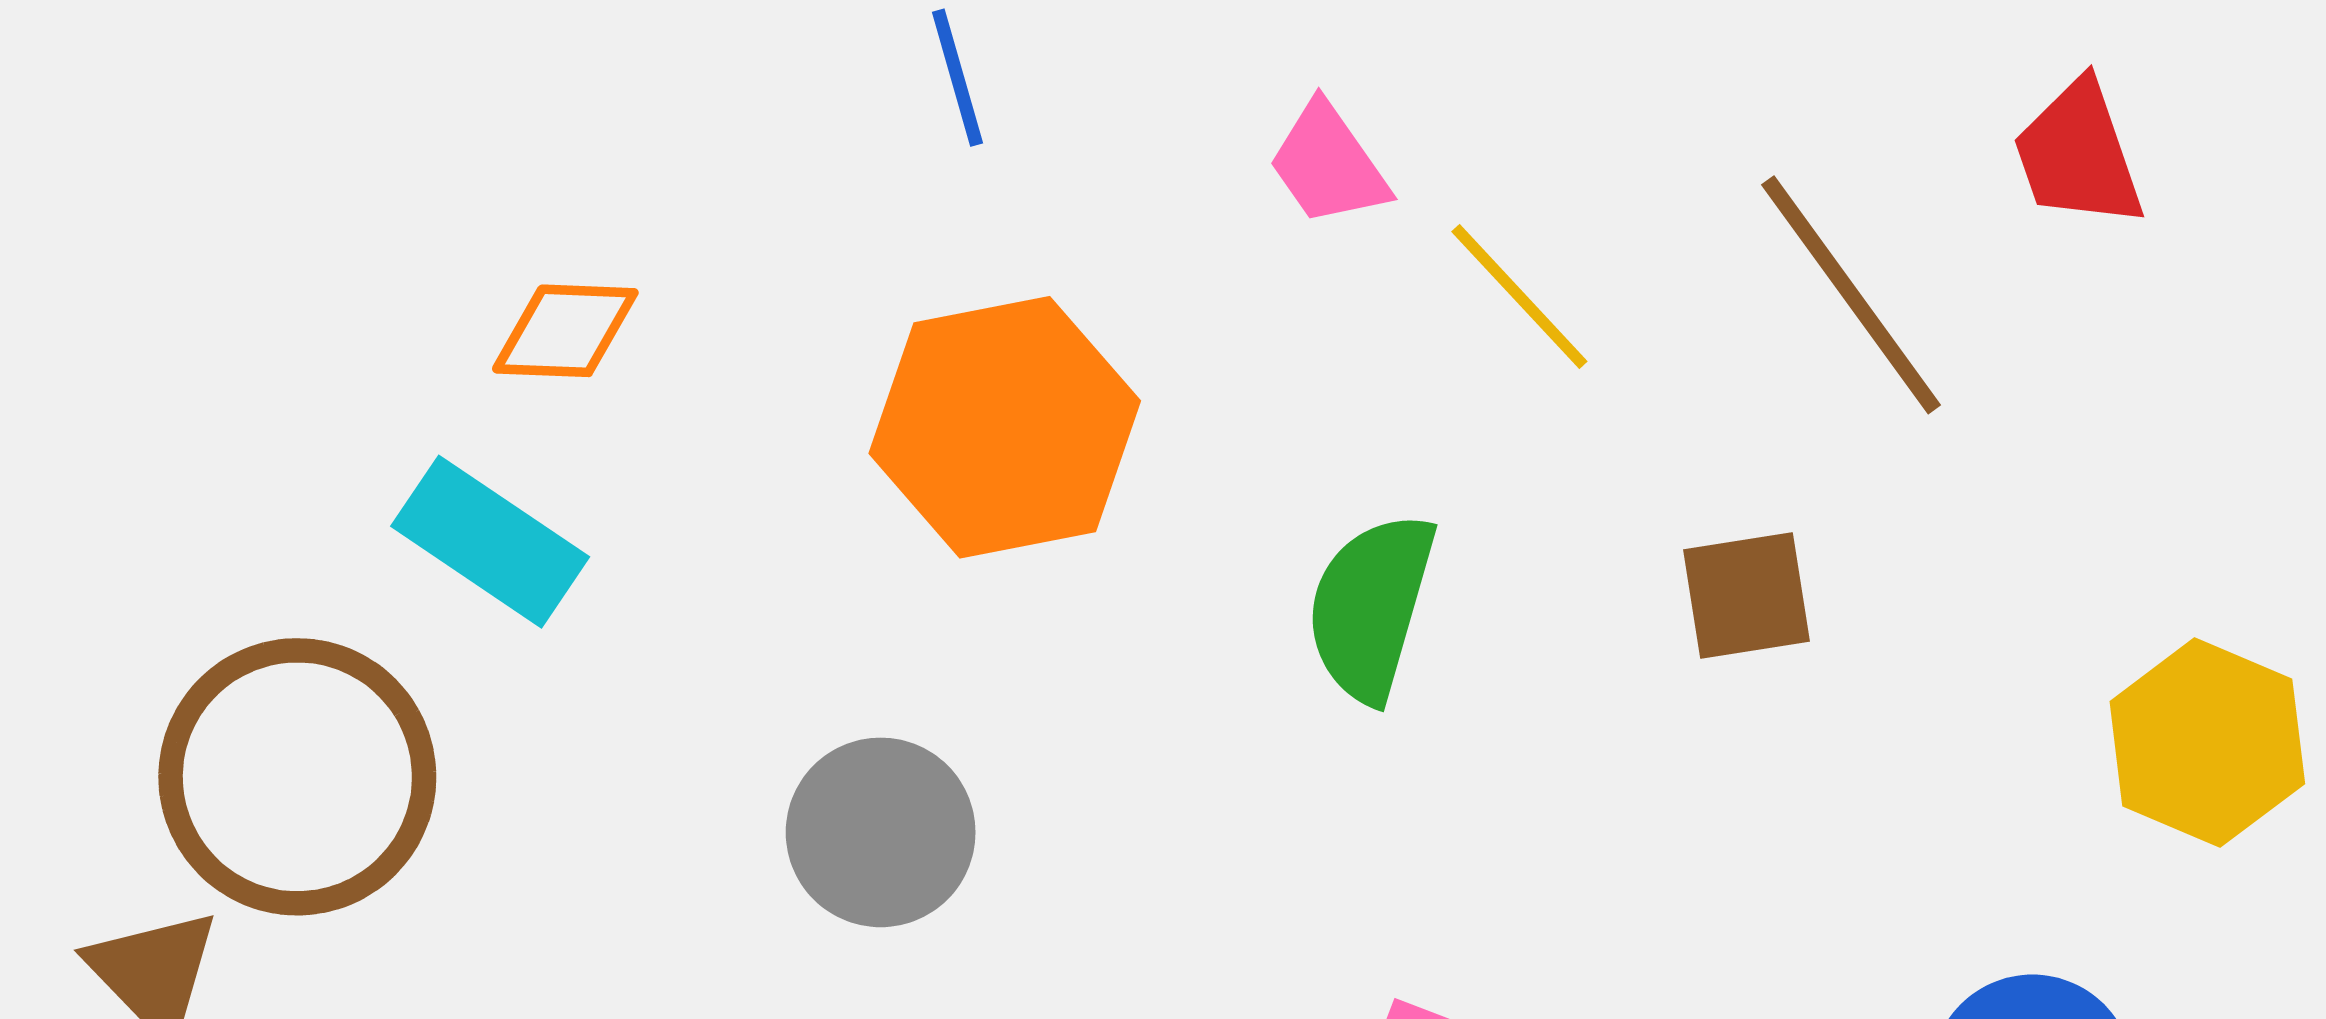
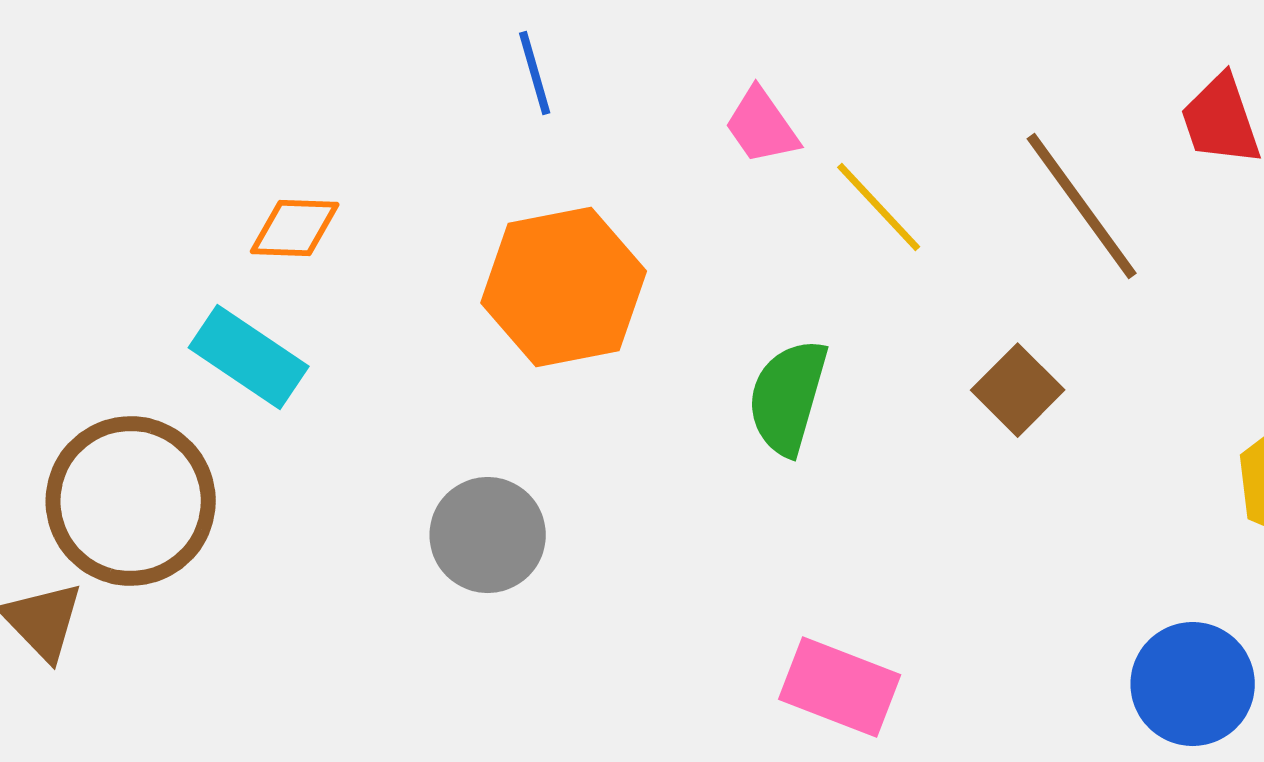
brown square: (1747, 596) -> (1018, 390), turned -36

